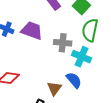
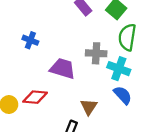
purple trapezoid: (32, 31) -> (63, 69), moved
blue semicircle: (74, 80) -> (123, 95), moved

